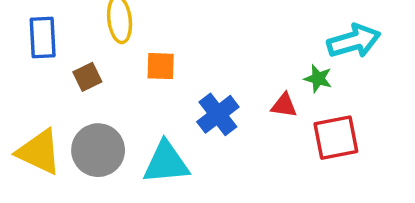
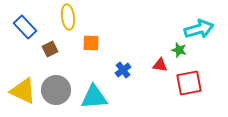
blue rectangle: (43, 37) -> (25, 27), turned -40
blue cross: (218, 114) -> (123, 70), size x0.7

